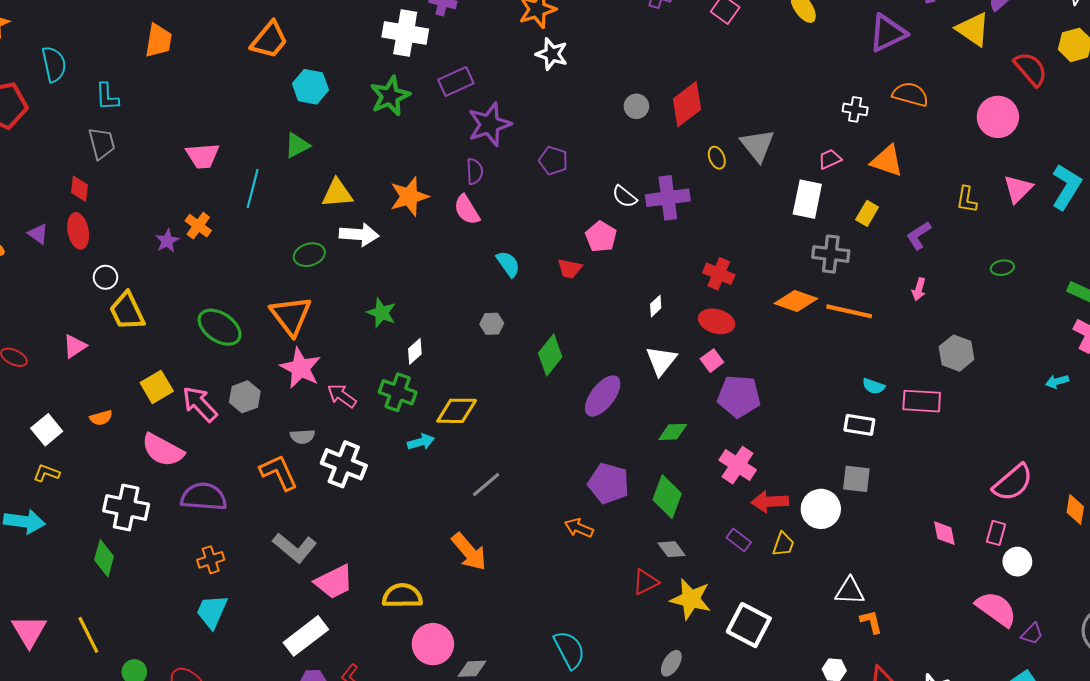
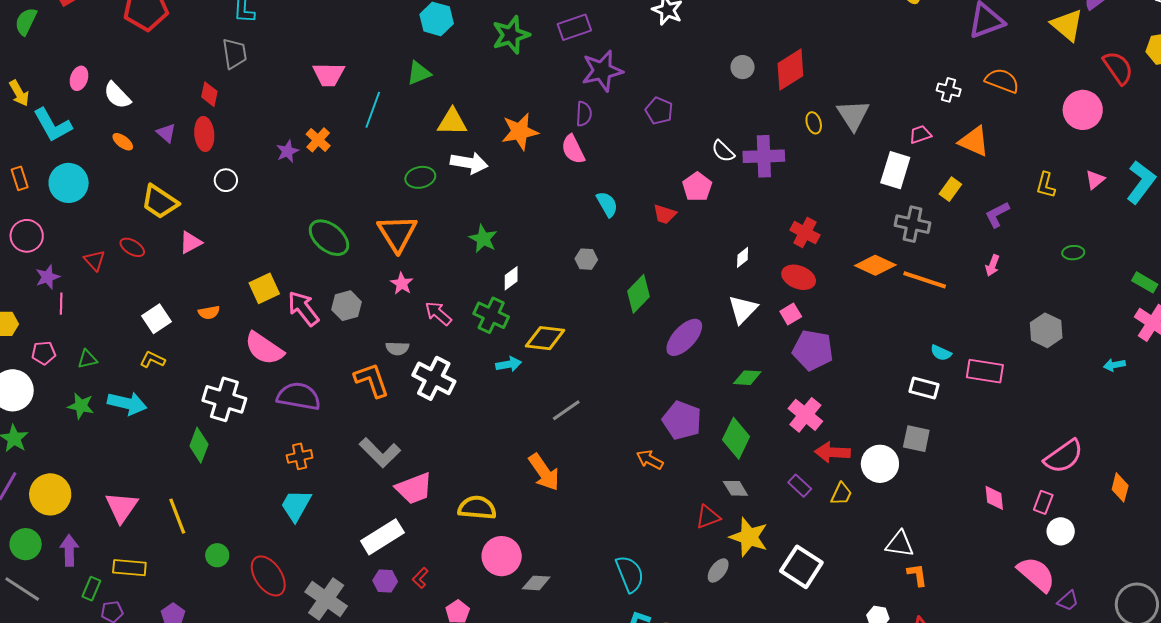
pink triangle: (1018, 189) -> (1095, 180), size x0.7
yellow trapezoid: (127, 311) -> (160, 202), moved, turned -36
gray hexagon: (957, 353) -> (1046, 330), moved
pink star: (301, 368) -> (402, 284), size x0.6
gray ellipse: (671, 663) -> (718, 570), moved

